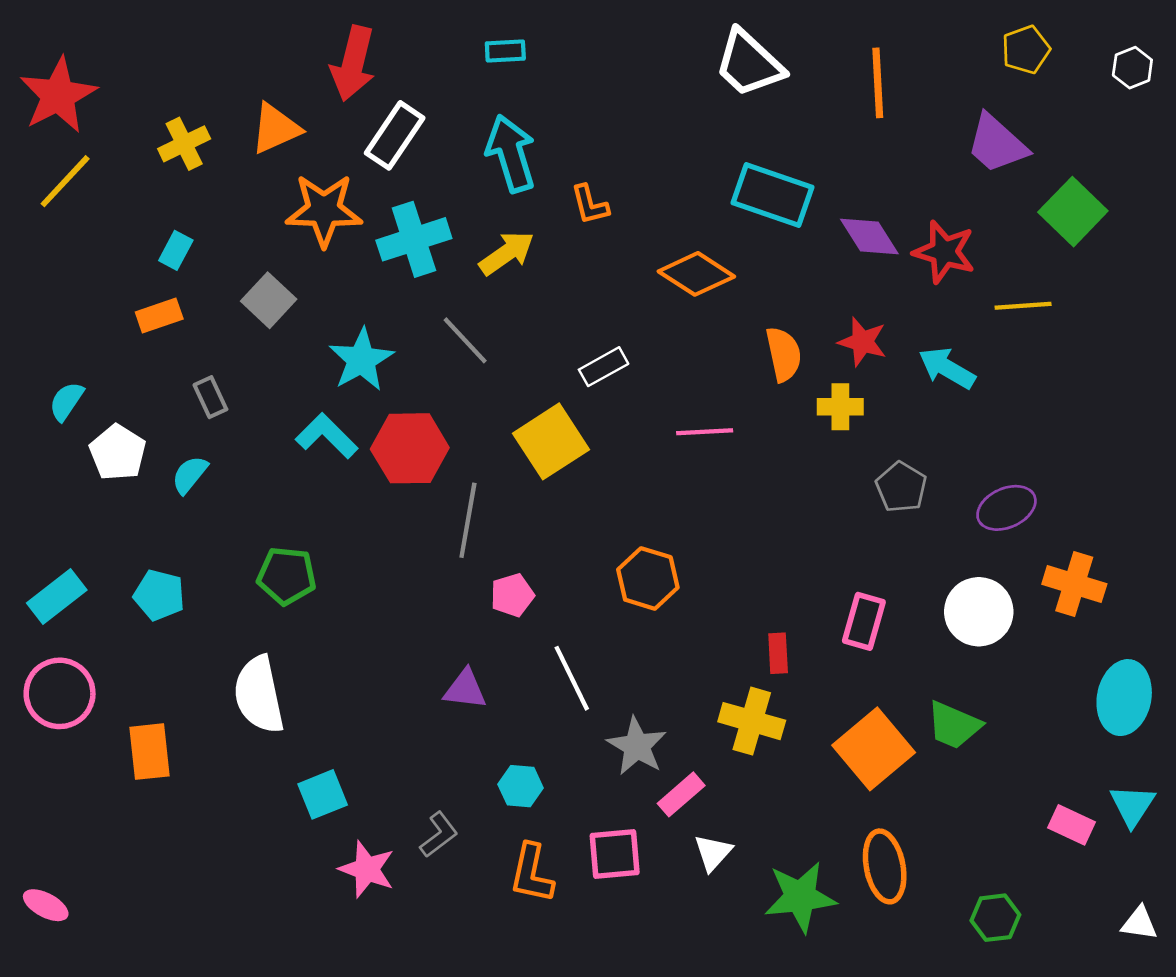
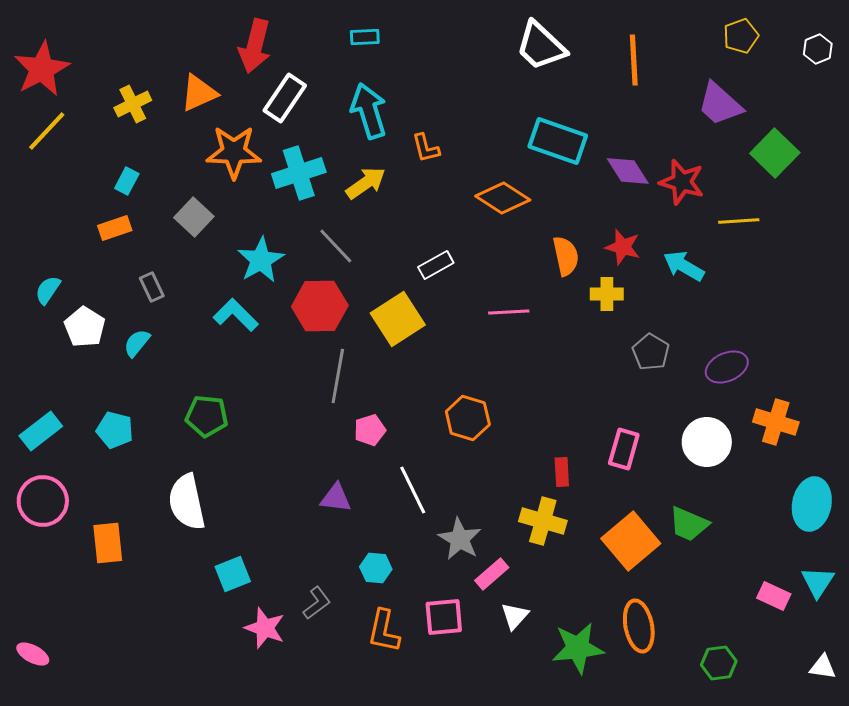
red hexagon: (410, 448) -> (320, 306), moved

